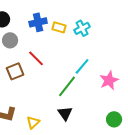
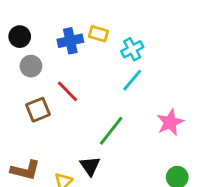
yellow rectangle: (59, 27) -> (98, 34), moved
cyan line: (82, 66) -> (132, 80), moved
black triangle: (65, 113) -> (90, 166), moved

